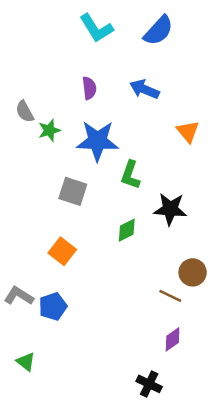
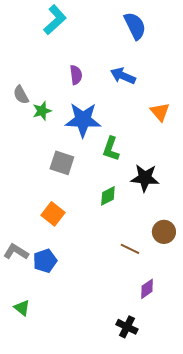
cyan L-shape: (96, 28) -> (55, 20), moved, turned -100
blue semicircle: (159, 31) -> (135, 26), turned -68
brown line: (170, 296) -> (130, 249), moved

